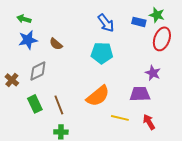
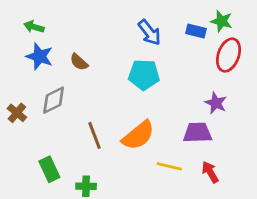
blue star: (28, 40) -> (39, 56), turned 30
green rectangle: (35, 104) -> (49, 169), moved
brown line: (59, 105) -> (95, 135), moved

